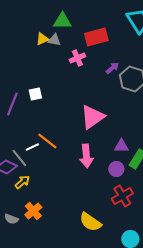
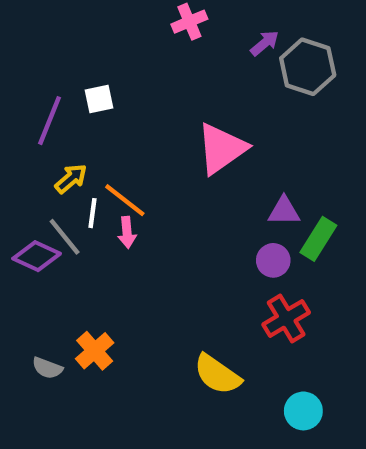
white line: (32, 147) -> (93, 213), turned -56
pink arrow: (86, 156) -> (127, 232), moved, size x0.6
yellow arrow: (22, 182) -> (71, 179), moved

